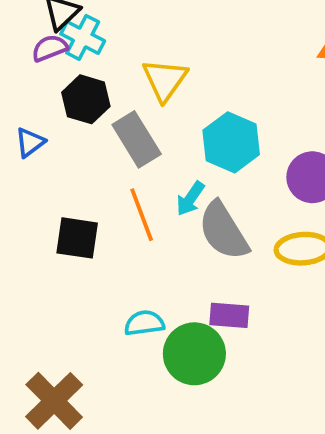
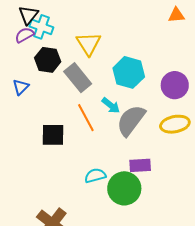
cyan arrow: (190, 199) -> (111, 106), turned -78
gray semicircle: (223, 231) -> (131, 120), turned 76

